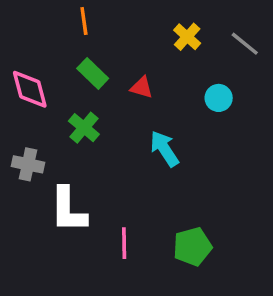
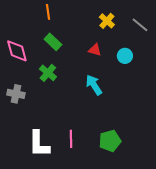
red triangle: (142, 87) -> (95, 50), moved
white L-shape: (68, 210) -> (39, 144), moved

